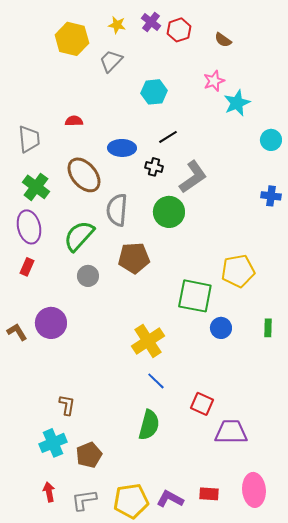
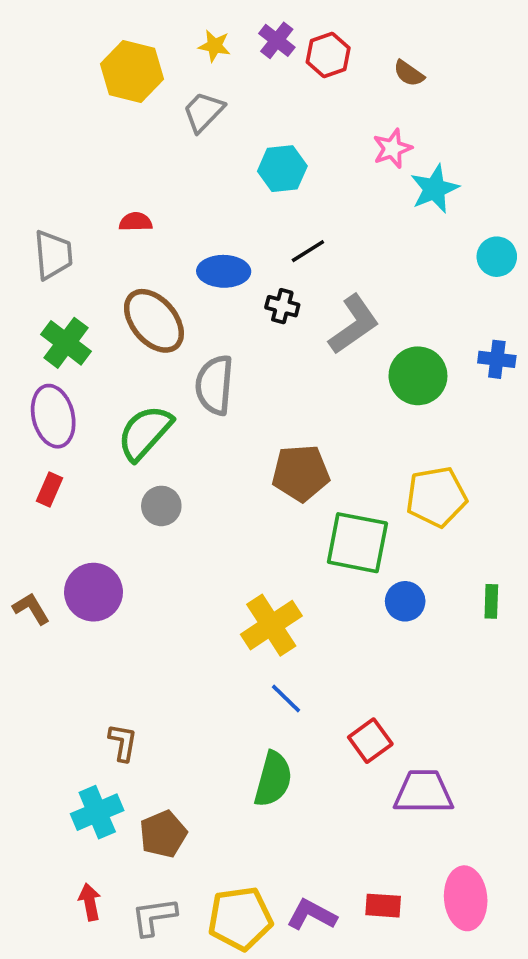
green circle: (169, 212) -> (418, 376), moved
brown pentagon: (134, 258) -> (301, 473), moved
red square: (202, 404) -> (370, 741), turned 30

